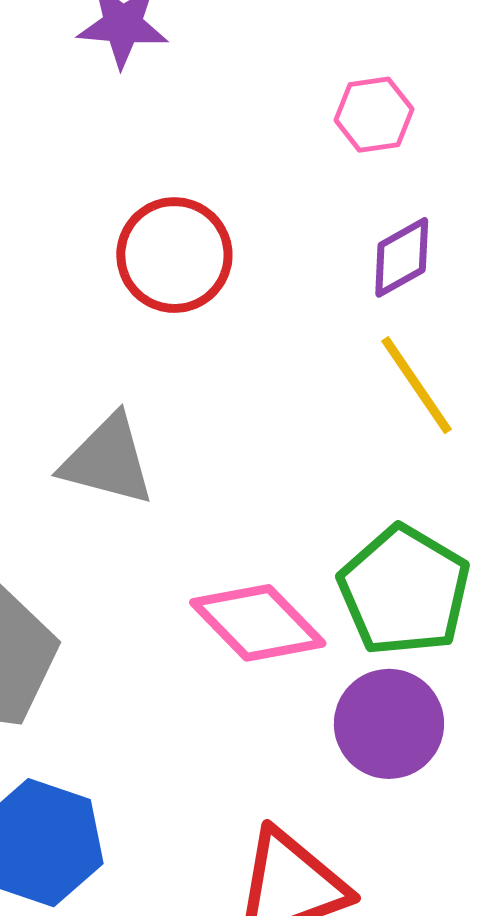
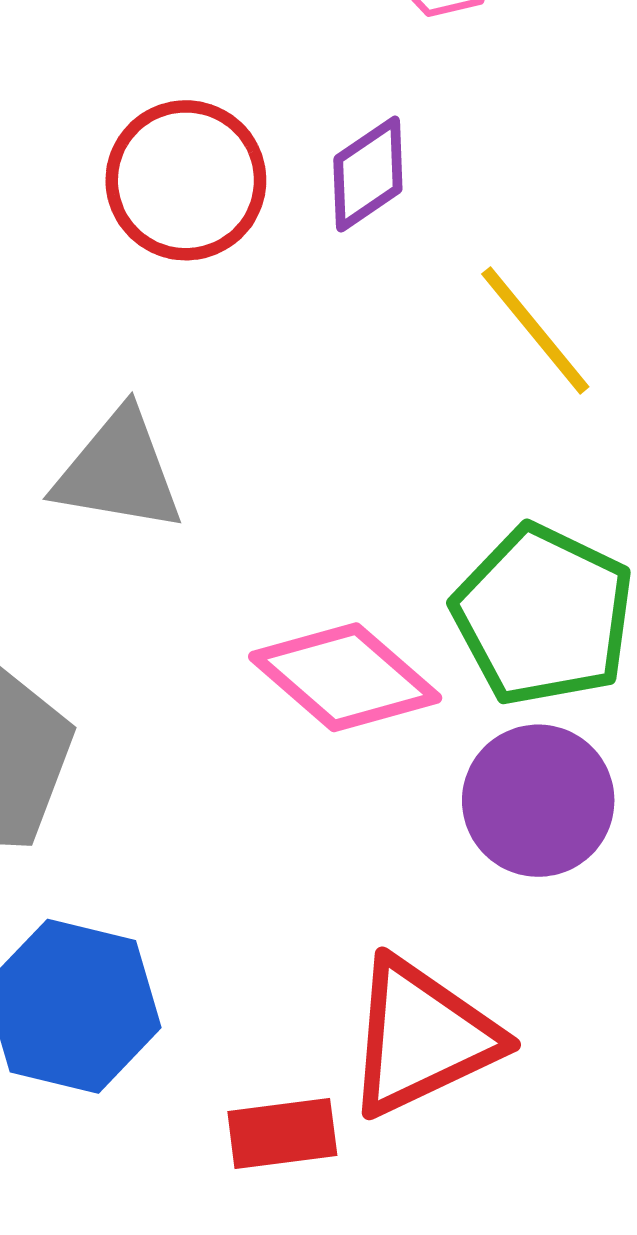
purple diamond: (402, 257) -> (368, 174), moved

